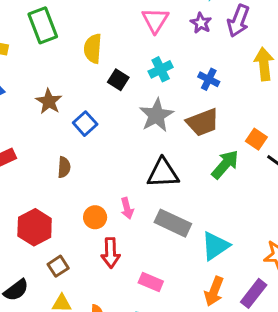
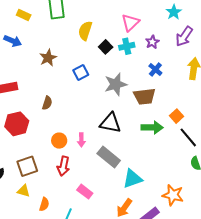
purple star: (201, 23) -> (152, 42), moved
cyan cross: (161, 69) -> (127, 46), moved
black square: (118, 80) -> (106, 47), moved
blue square: (85, 124) -> (81, 72), moved
green arrow: (225, 165) -> (152, 127), turned 35
red hexagon: (35, 227) -> (17, 124), moved
brown square: (58, 266) -> (27, 166), size x1.5

